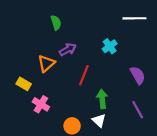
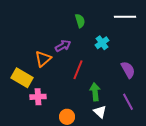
green semicircle: (56, 23) -> (80, 21), moved
yellow rectangle: (24, 84) -> (22, 78), size x1.5
pink cross: (41, 104) -> (38, 97), turned -35
white triangle: (99, 120) -> (100, 112), moved

